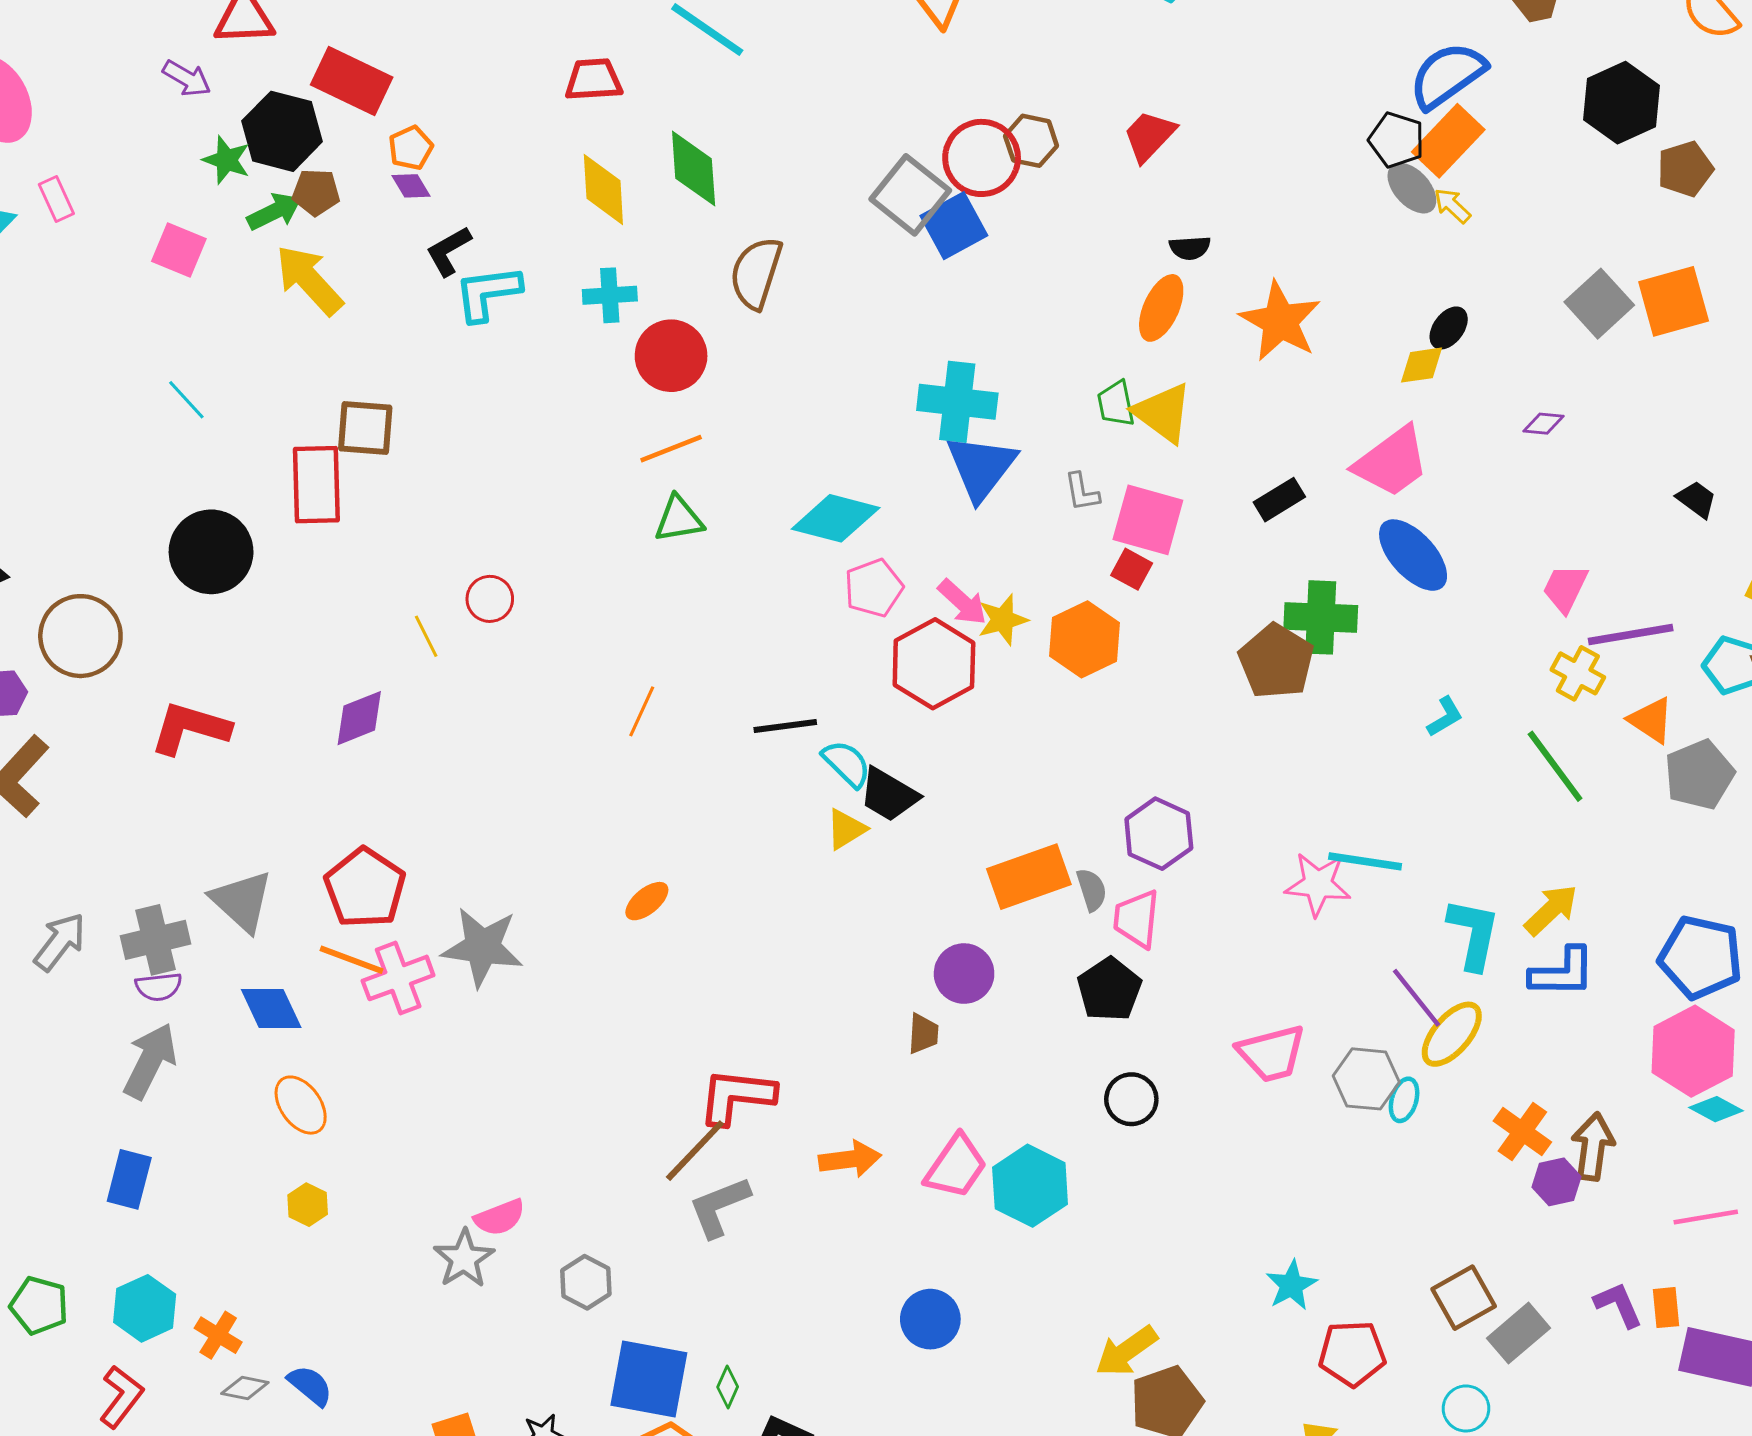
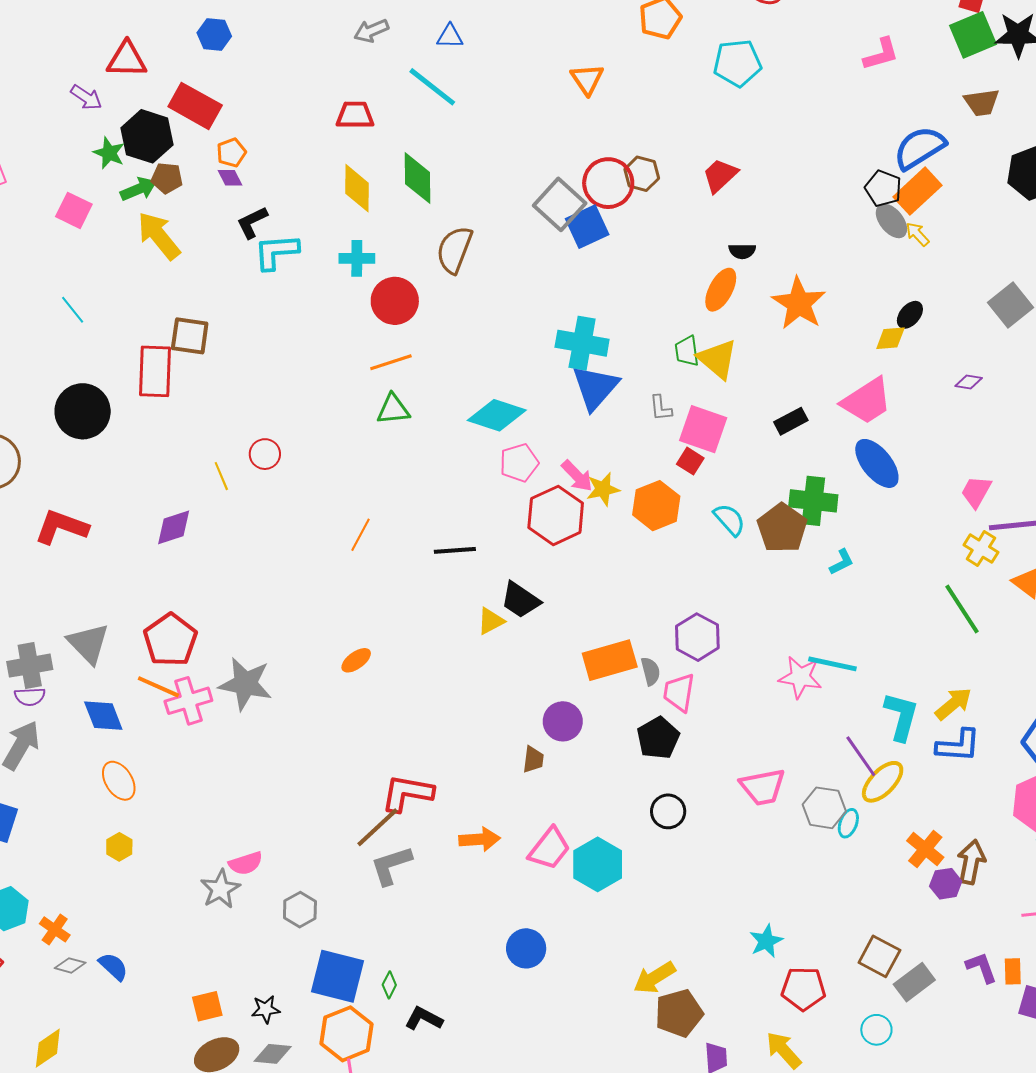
cyan L-shape: (1445, 717) -> (842, 562), moved
cyan semicircle: (847, 764) -> (729, 520), moved
brown square: (1464, 1298) -> (879, 956), turned -36

